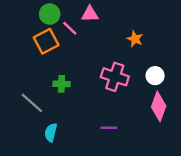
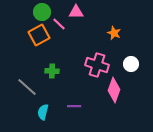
pink diamond: (159, 106) -> (114, 90), moved
purple line: (109, 128) -> (74, 106), moved

